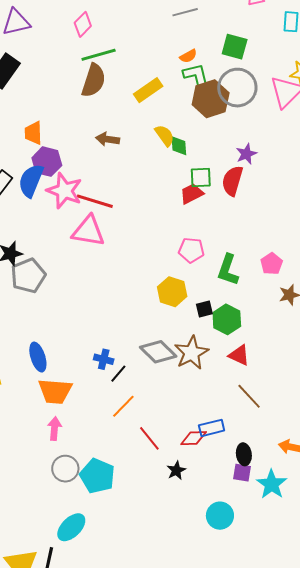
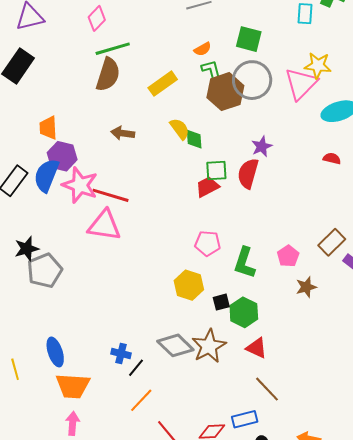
green L-shape: (197, 77) -> (211, 70), size x0.7
blue rectangle: (212, 428) -> (245, 419), moved

